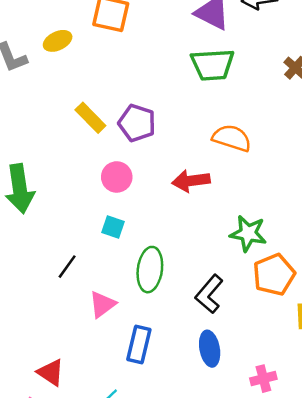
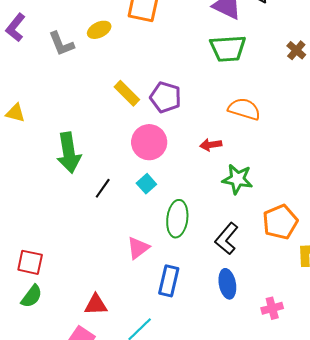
pink circle: (117, 177) -> (149, 142), size x1.4
red arrow: (191, 181) -> (211, 145), size x0.7
cyan square: (113, 227) -> (146, 184), turned 30
green star: (248, 233) -> (237, 179), moved
black line: (67, 267) -> (103, 188), moved
red triangle: (51, 372) -> (96, 305), turned -35

